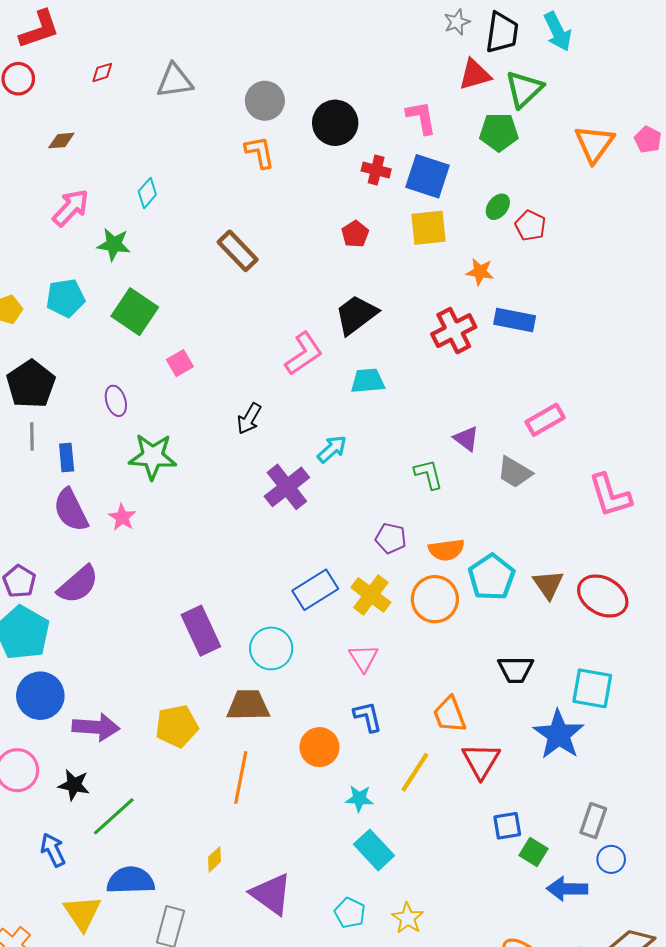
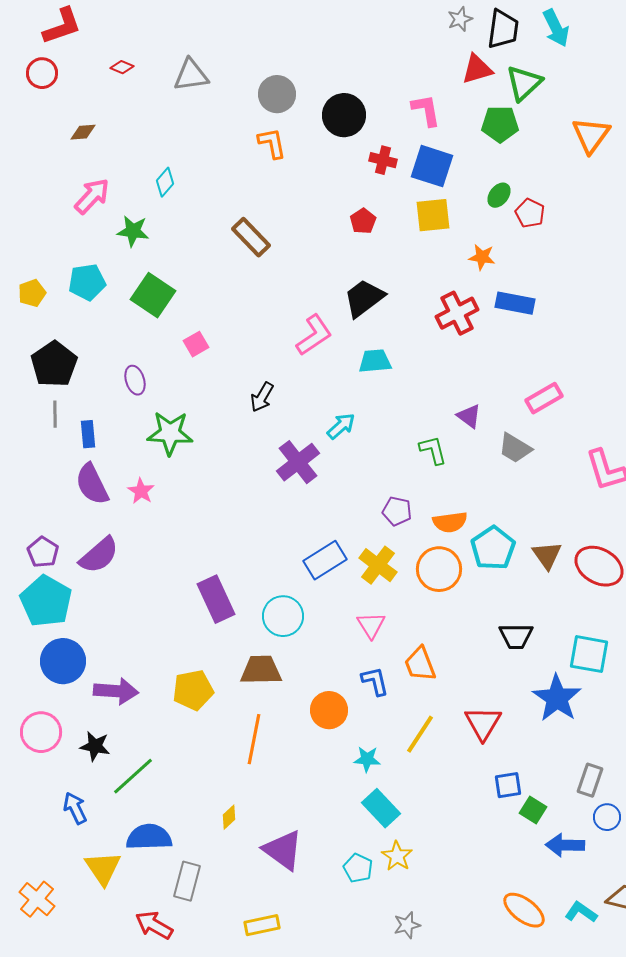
red diamond: (102, 72) -> (122, 67), turned 40
orange trapezoid: (450, 715) -> (420, 664), moved
yellow star: (408, 918) -> (397, 856), moved

